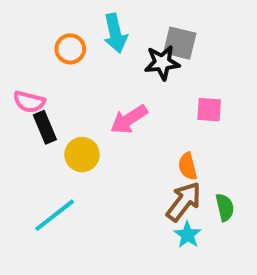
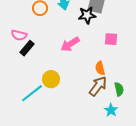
black rectangle: (45, 127) -> (27, 48), turned 63
yellow circle: (82, 155) -> (51, 79), moved
cyan star: (188, 235) -> (111, 110), moved

